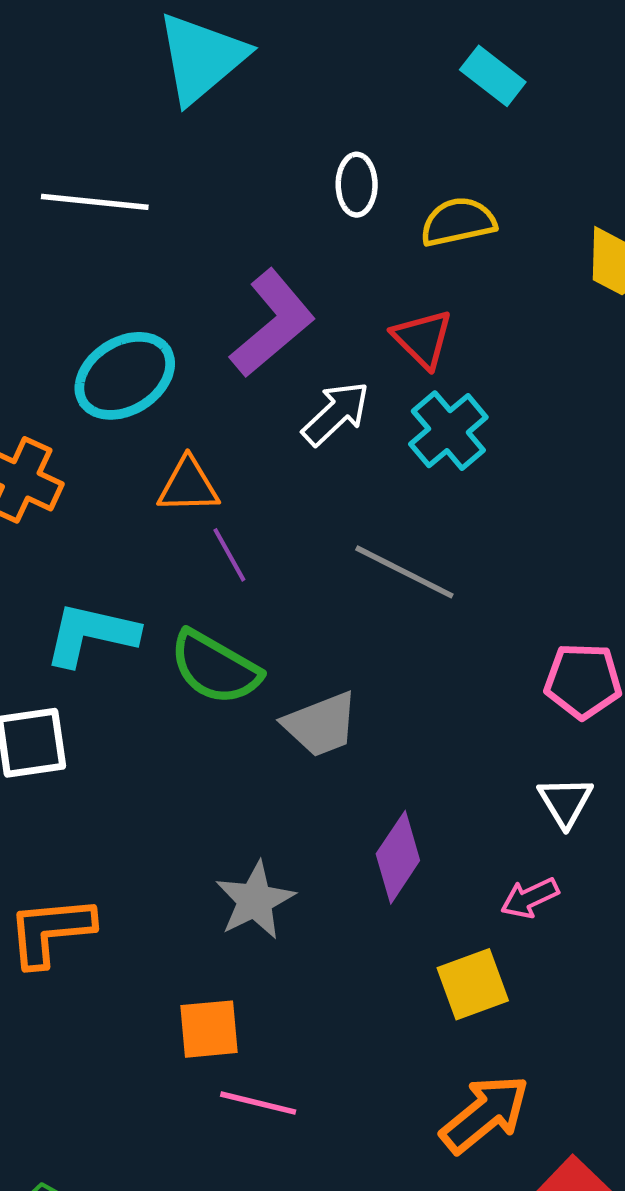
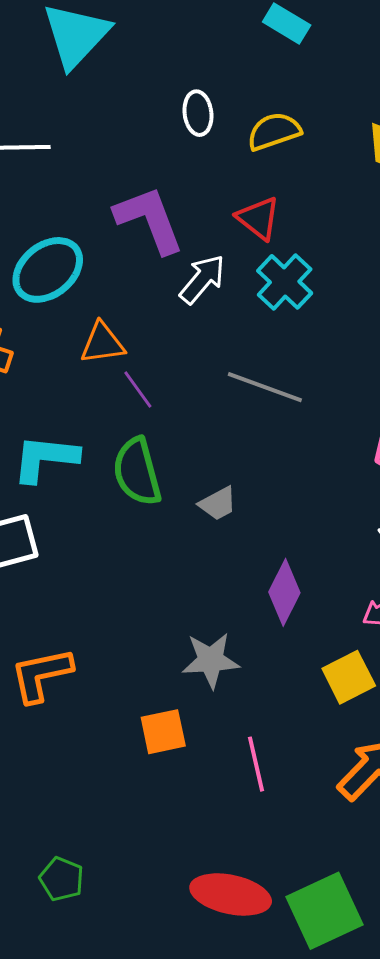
purple L-shape: (273, 323) -> (149, 220), turned -64
green semicircle: (215, 668) -> (137, 472), turned 52
gray trapezoid: (321, 724) -> (218, 504), size x0.7
gray star: (255, 900) -> (211, 660), moved, turned 30
pink line: (258, 1103) -> (256, 764), moved, turned 70

